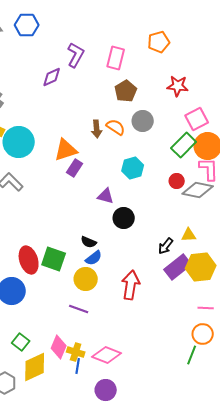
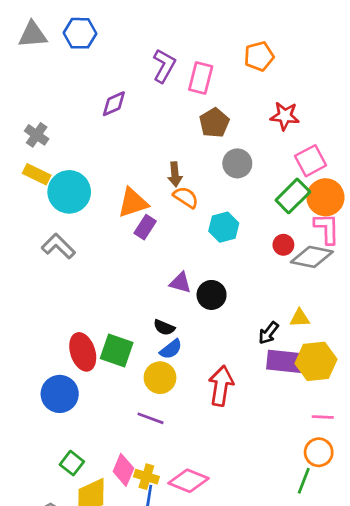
purple L-shape: (76, 55) -> (164, 66), moved
orange semicircle: (116, 127) -> (186, 197), moved
purple triangle: (106, 196) -> (180, 283), moved
purple rectangle: (178, 267) -> (285, 361), turned 44

